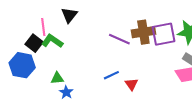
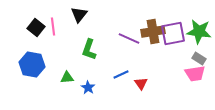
green L-shape: (52, 41) -> (89, 50), moved, turned -105
black square: (34, 43) -> (36, 28), moved
blue star: (66, 92) -> (88, 88), moved

